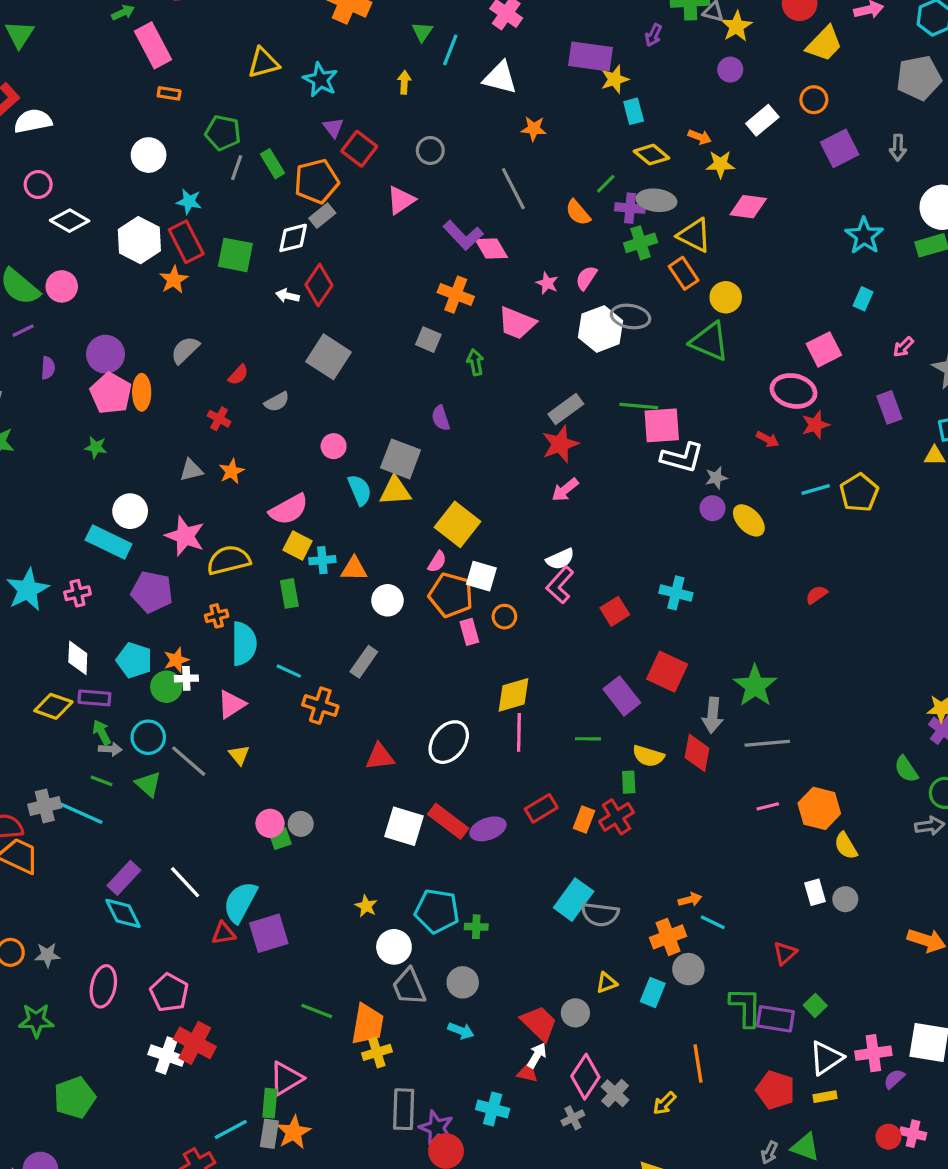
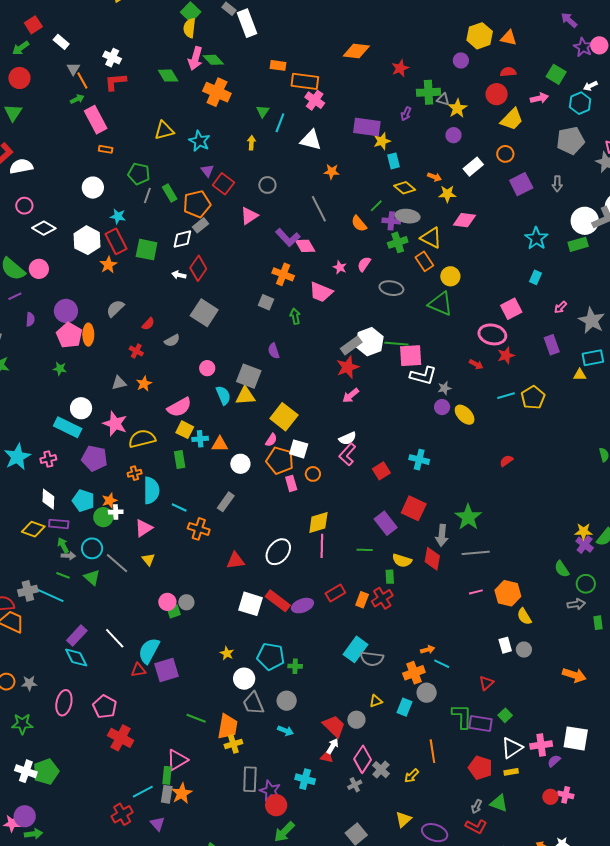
white hexagon: (601, 329) -> (370, 342), moved
white cross: (166, 1055) -> (26, 771), moved

